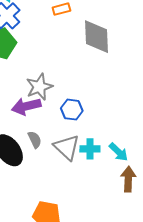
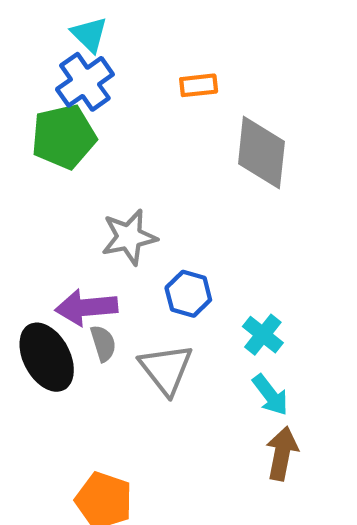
purple arrow: (26, 106) -> (86, 307), moved
cyan cross: (90, 149) -> (263, 335), moved, turned 30

